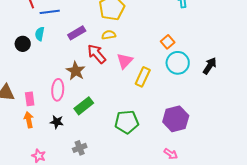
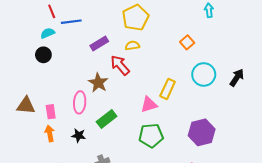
cyan semicircle: (40, 34) -> (48, 33), moved, turned 56
orange square: (168, 42) -> (187, 42), moved
pink triangle: (125, 61) -> (149, 104), moved, turned 30

